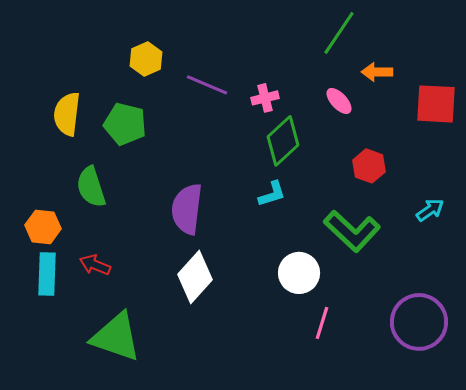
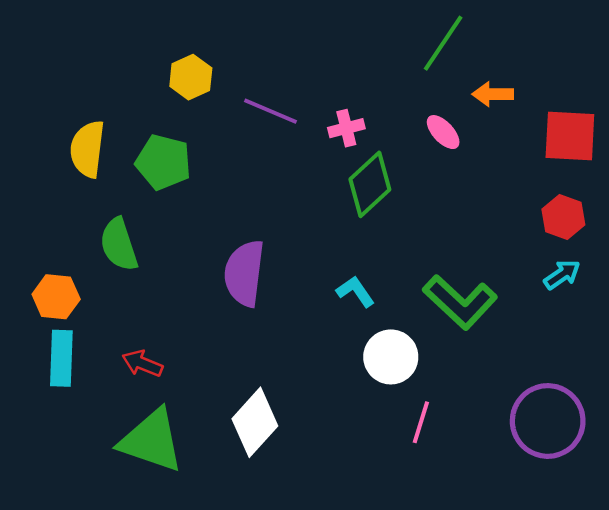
red hexagon: (369, 166) -> (563, 217), moved
cyan L-shape: (272, 194) -> (355, 292), moved, turned -108
red arrow: (95, 265) -> (142, 363), moved
white diamond: (195, 277) -> (255, 422), moved

